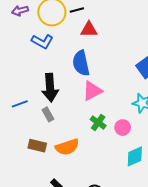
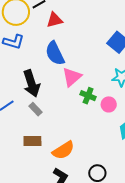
green cross: (98, 122) -> (88, 96), moved
orange semicircle: (67, 147) -> (63, 150), moved

